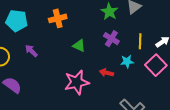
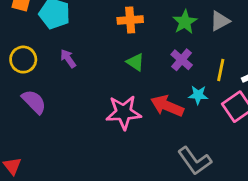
orange cross: (58, 18) -> (130, 20), moved
red arrow: (106, 73) -> (167, 106), size x1.6

